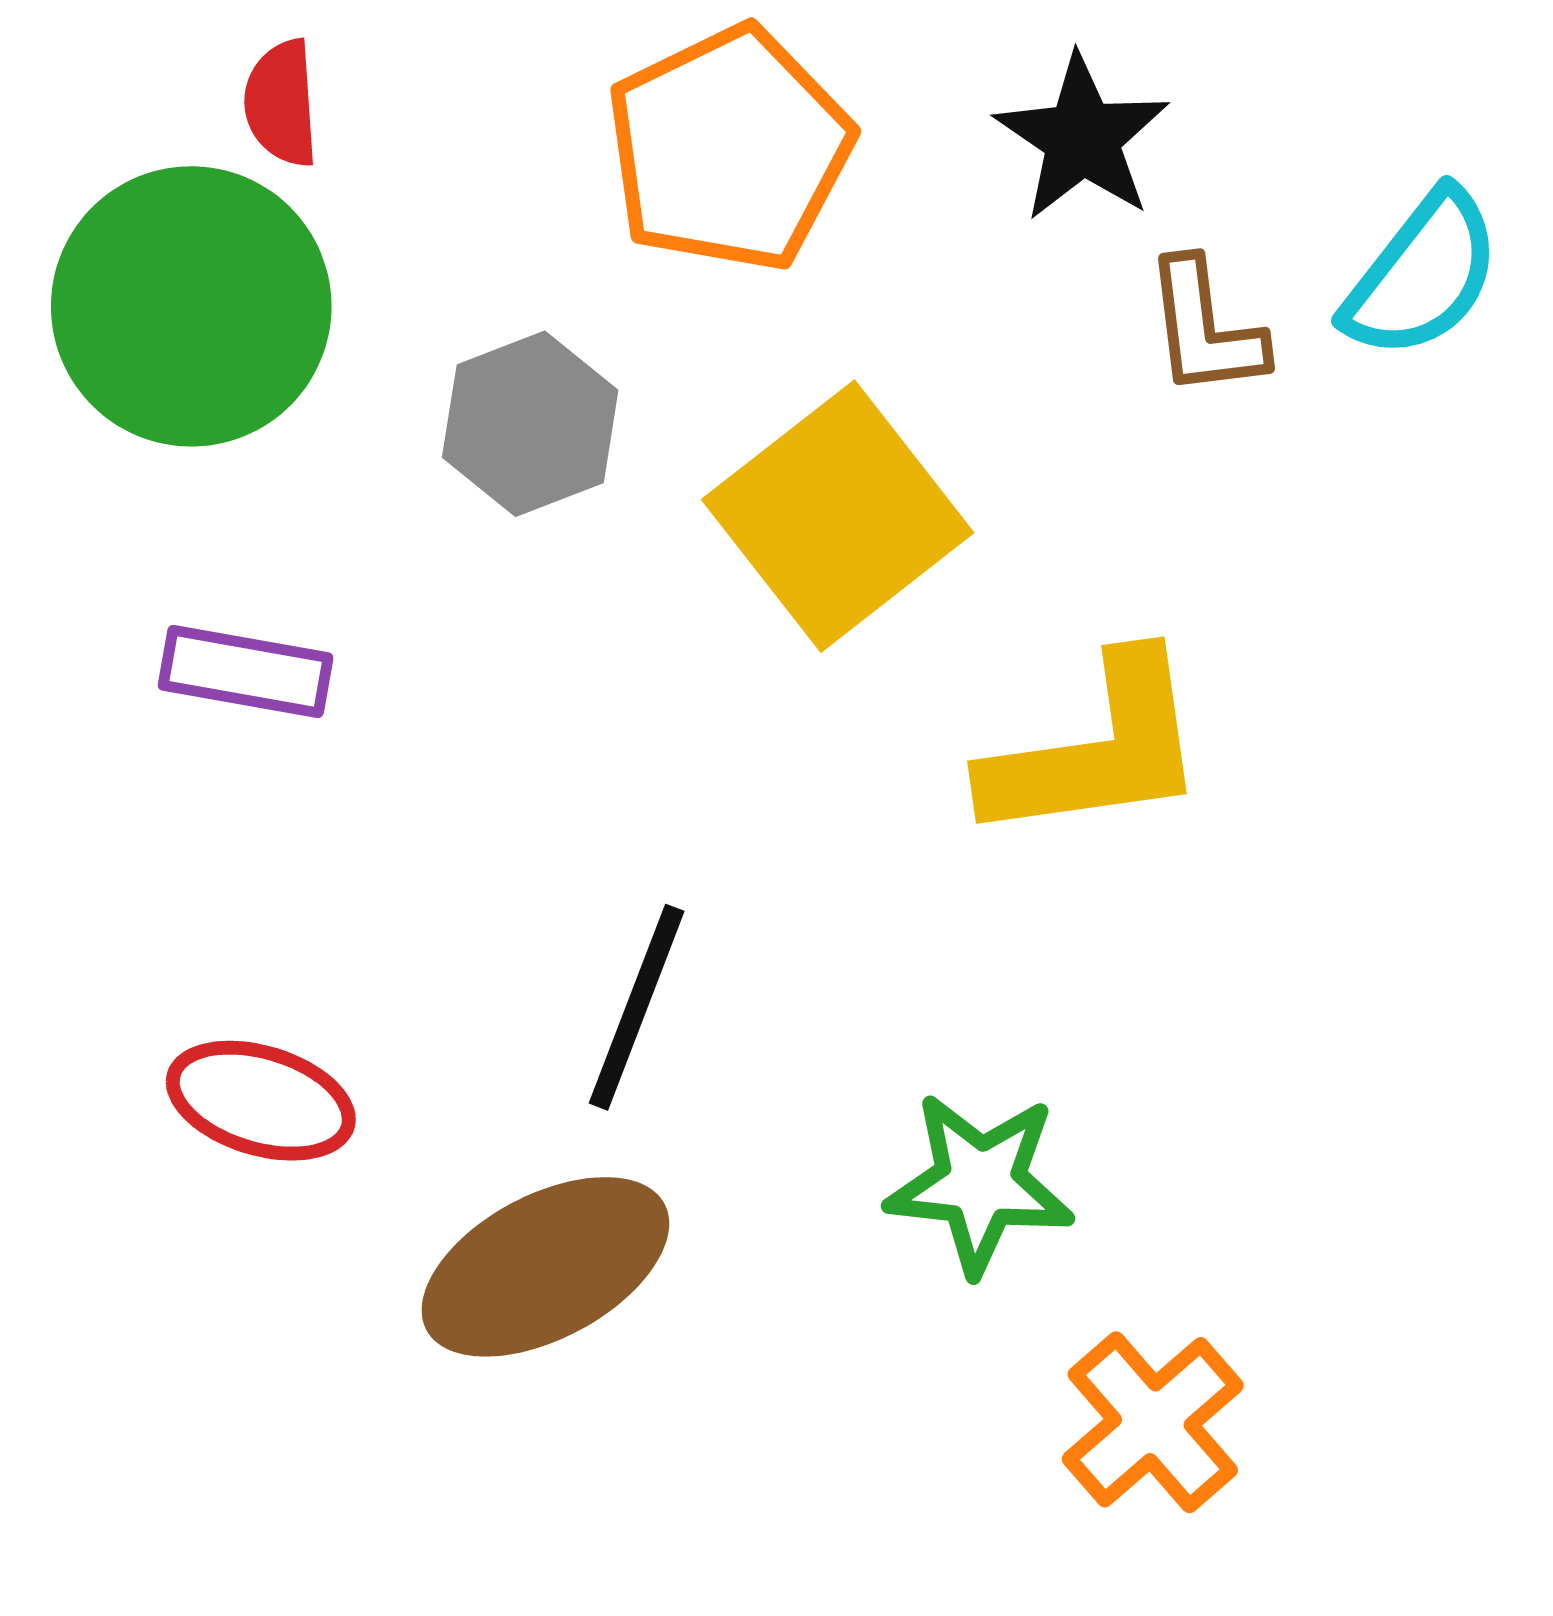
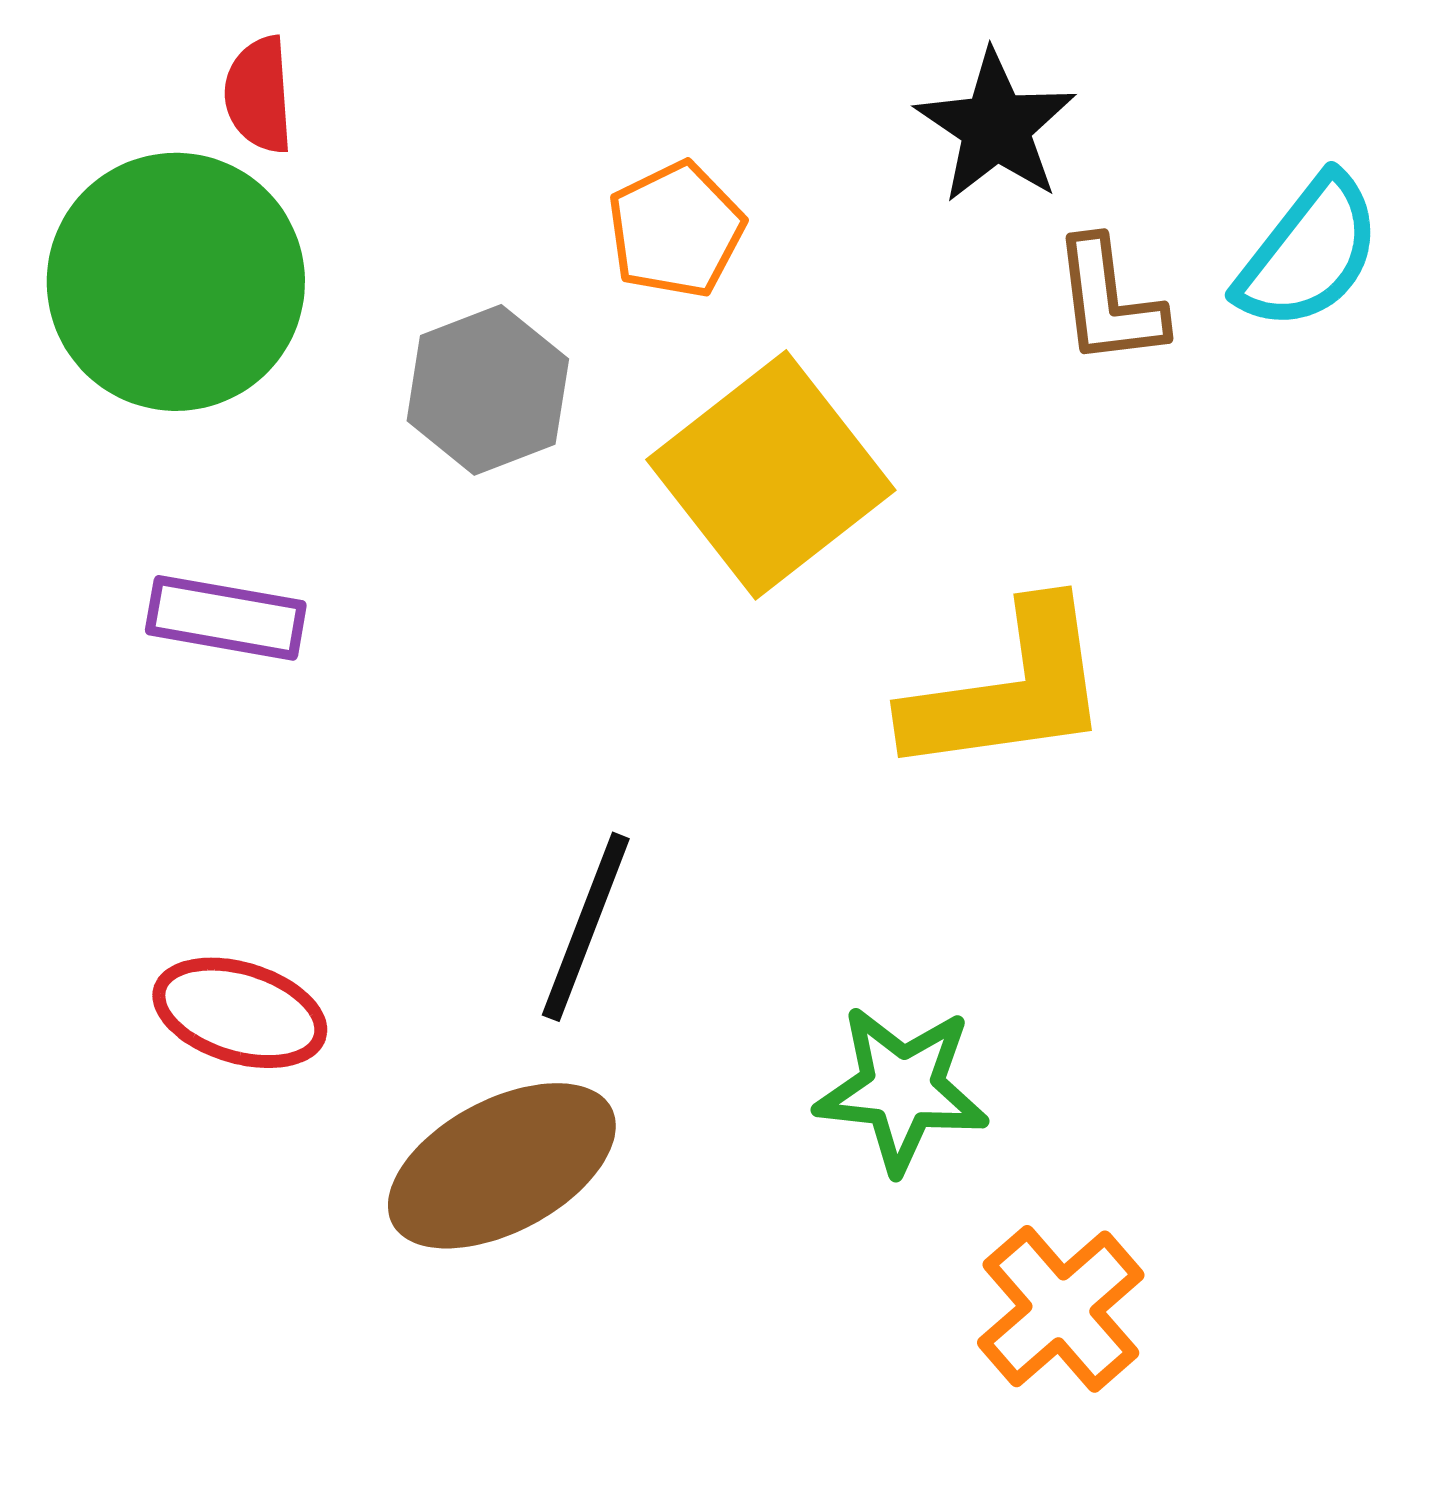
orange pentagon: (729, 149) -> (676, 230), moved, size x0.6

